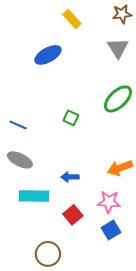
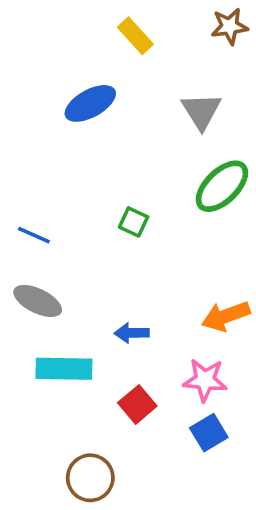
gray triangle: (118, 48) -> (201, 111), moved

